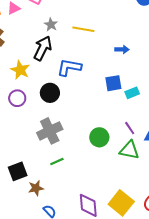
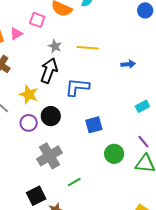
blue square: (113, 83) -> (94, 125), moved
black circle: (50, 93) -> (51, 116), moved
gray cross: (50, 131) -> (50, 156), moved

